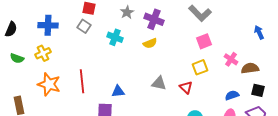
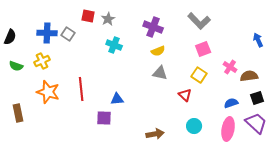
gray star: (127, 12) -> (108, 19), moved
gray square: (84, 26) -> (68, 34), moved
yellow semicircle: (150, 43) -> (158, 51), moved
yellow square: (200, 67) -> (199, 75), turned -35
gray triangle: (159, 83) -> (160, 73), moved
black square: (258, 90) -> (257, 98), turned -32

